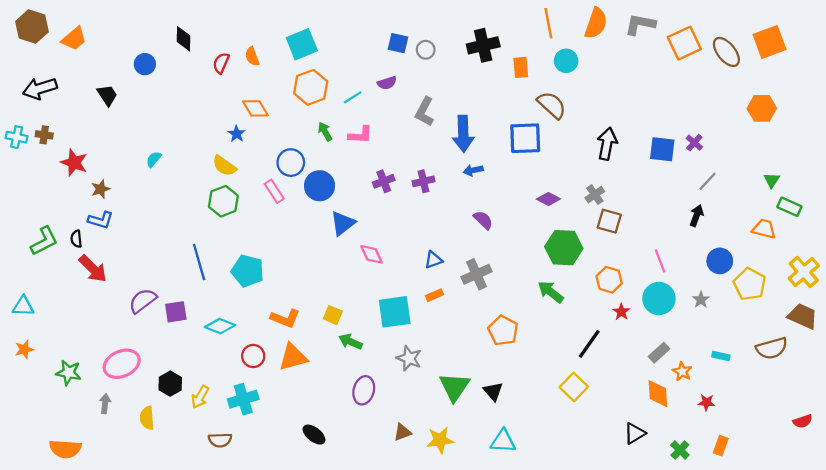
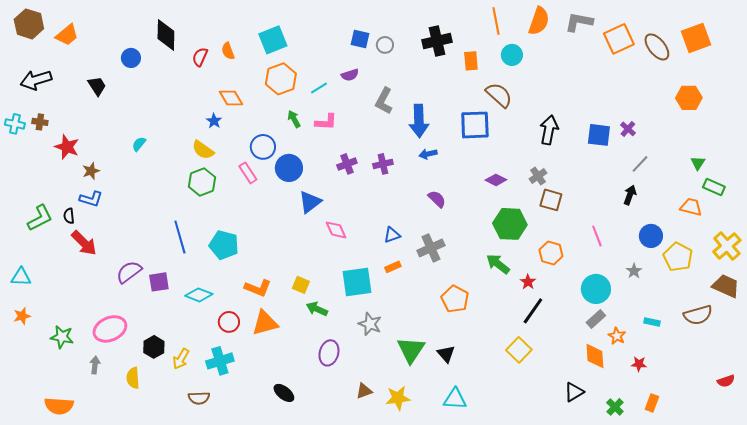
black diamond: (184, 39) -> (166, 35), size x1.4
cyan circle: (659, 299) -> (596, 289), moved
red star: (621, 312) -> (528, 282), moved

